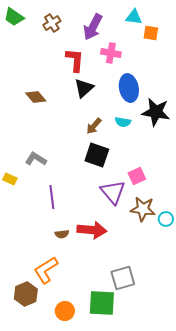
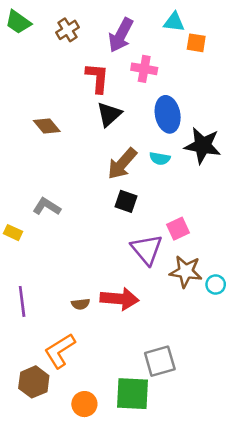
brown arrow: (94, 126) -> (122, 164), size x1.5
black square: (97, 155) -> (126, 201), size x0.7
purple line: (52, 197) -> (22, 301), moved

